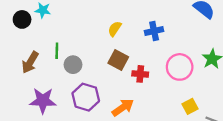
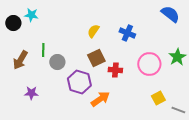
blue cross: (154, 31) -> (127, 33), turned 35
brown square: (118, 60) -> (96, 58), turned 36
purple hexagon: (86, 97) -> (79, 82), moved
purple star: (43, 101) -> (31, 93), size x0.6

